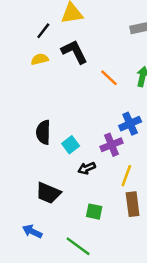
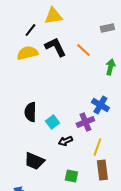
yellow semicircle: (40, 59) -> (27, 53), size x1.5
orange line: (109, 78) -> (83, 50), moved
blue cross: (130, 124) -> (100, 105), turned -36

